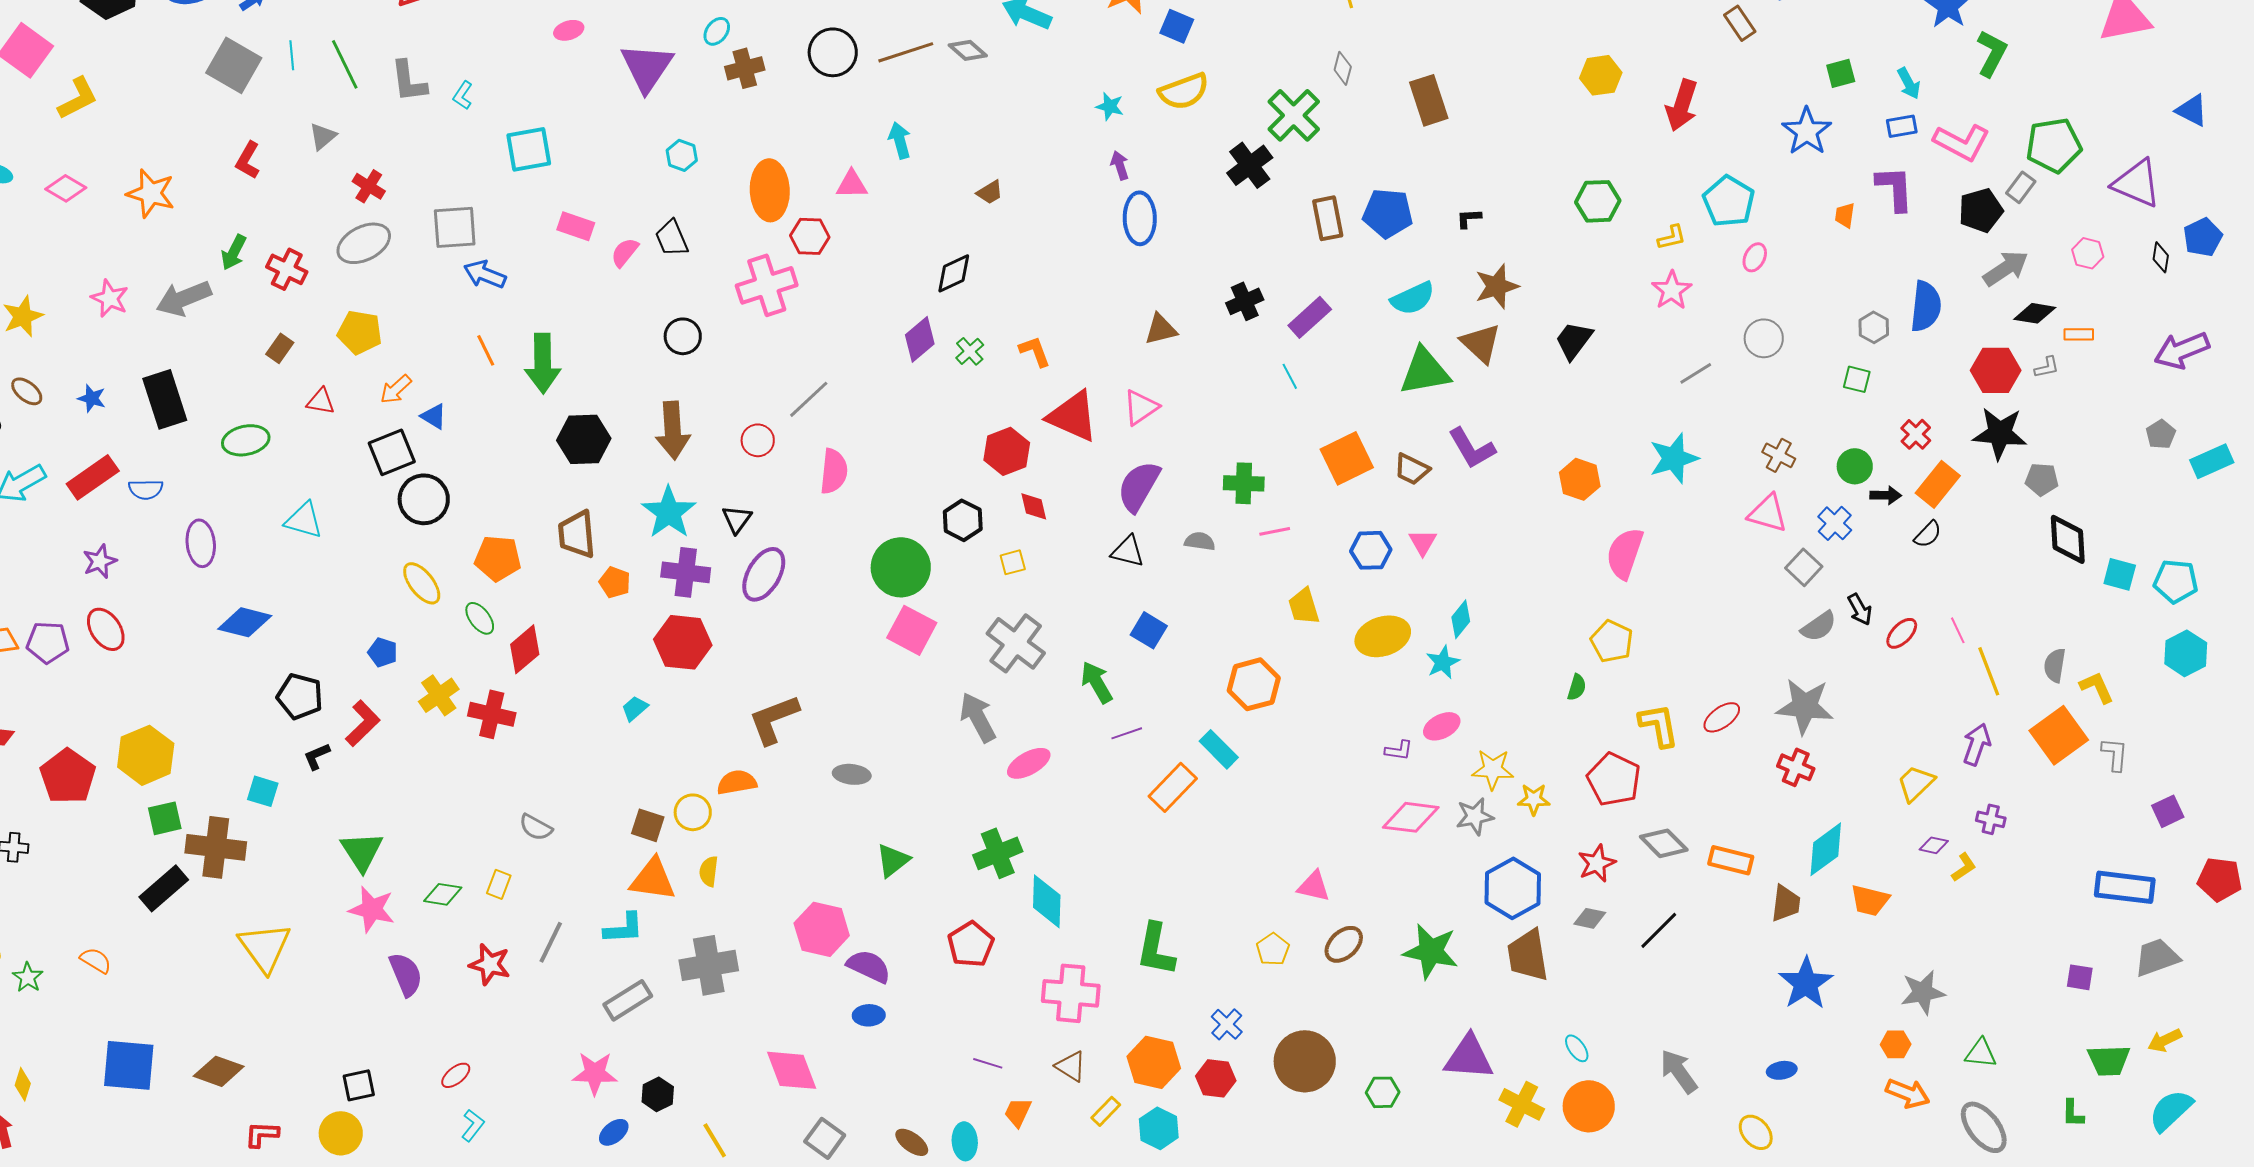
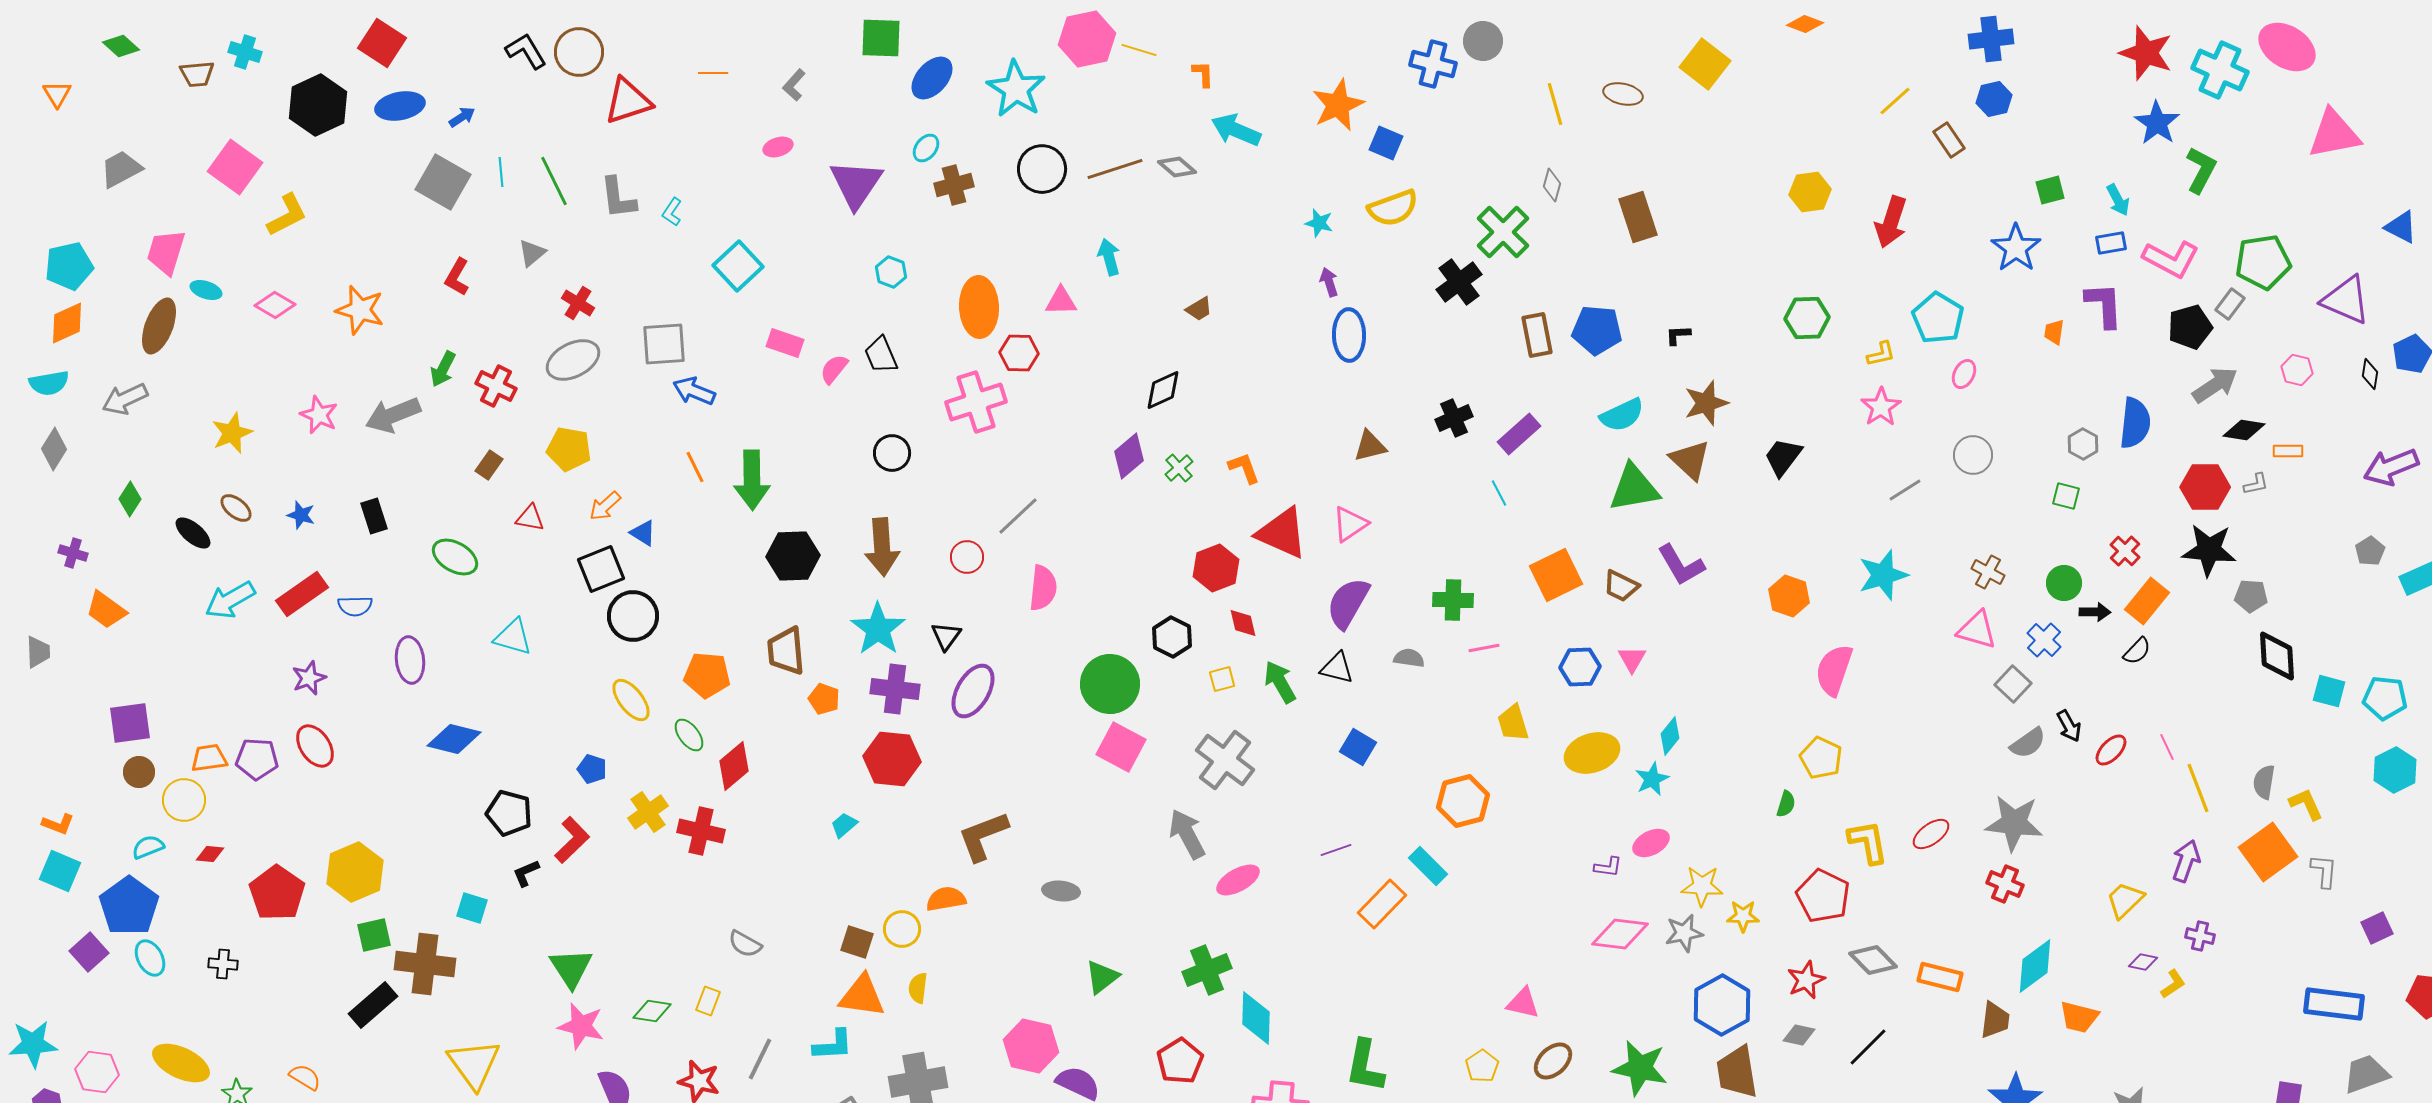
cyan square: (529, 149) -> (738, 266), turned -33
black rectangle: (165, 399) -> (374, 516), size x0.6
green ellipse: (246, 440) -> (455, 557), turned 42
green arrow: (1097, 682) -> (1280, 682), moved

